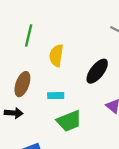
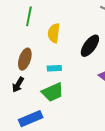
black arrow: (14, 113) -> (18, 85), turned 119
green trapezoid: (69, 121) -> (53, 92), moved

